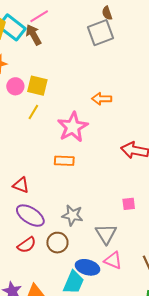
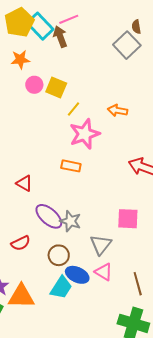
gray square: (101, 33) -> (127, 45), turned -32
yellow line: (33, 112) -> (73, 109), moved
pink square: (129, 204) -> (128, 219), size x1.6
purple ellipse: (30, 216) -> (49, 216), moved
brown circle: (57, 243) -> (59, 255), moved

